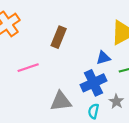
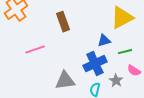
brown rectangle: (59, 37) -> (63, 22), turned -42

